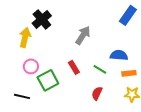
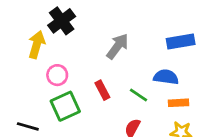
blue rectangle: (128, 15) -> (181, 41), moved, turned 42
pink circle: (31, 66) -> (57, 75), moved

